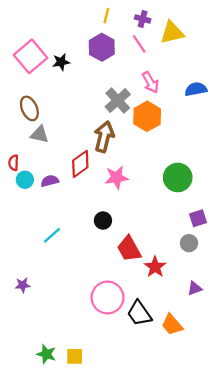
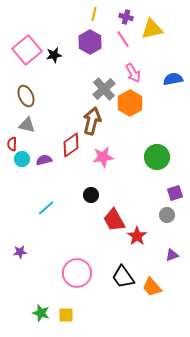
gray triangle: (40, 134) -> (27, 125), moved
pink circle: (108, 297) -> (77, 273), moved

